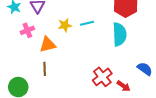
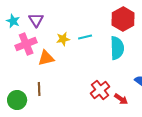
pink cross: (27, 30) -> (26, 44), size x1.5
brown line: (45, 69) -> (39, 89), moved

